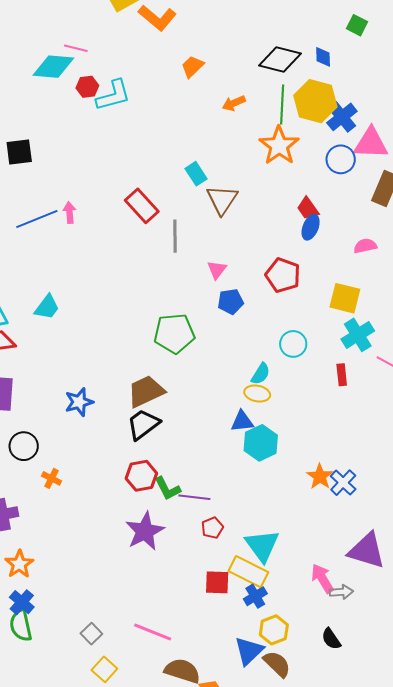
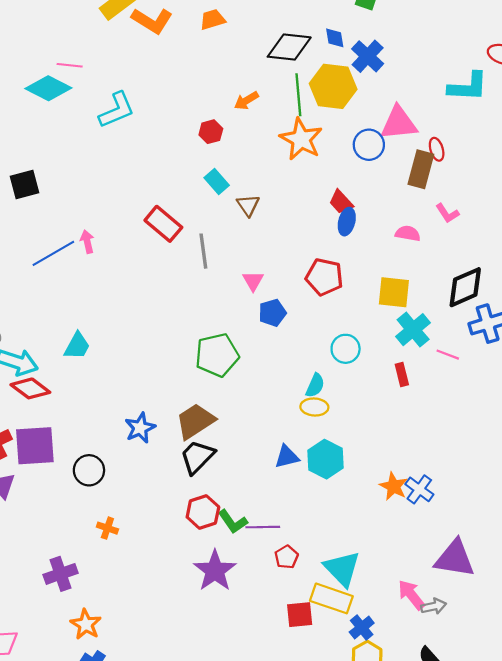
cyan diamond: (53, 67) -> (48, 88), turned 30
orange trapezoid: (192, 67) -> (213, 20), moved, turned 35
red hexagon: (87, 87) -> (211, 132), moved
blue cross: (342, 117) -> (368, 56), moved
brown triangle: (222, 200) -> (248, 205), size x0.7
pink semicircle: (365, 246) -> (408, 233), turned 30
blue star: (79, 402) -> (140, 428), moved
blue triangle: (242, 421) -> (287, 457), moved
black circle: (24, 446) -> (89, 470), moved
blue cross: (255, 596) -> (362, 628), moved

